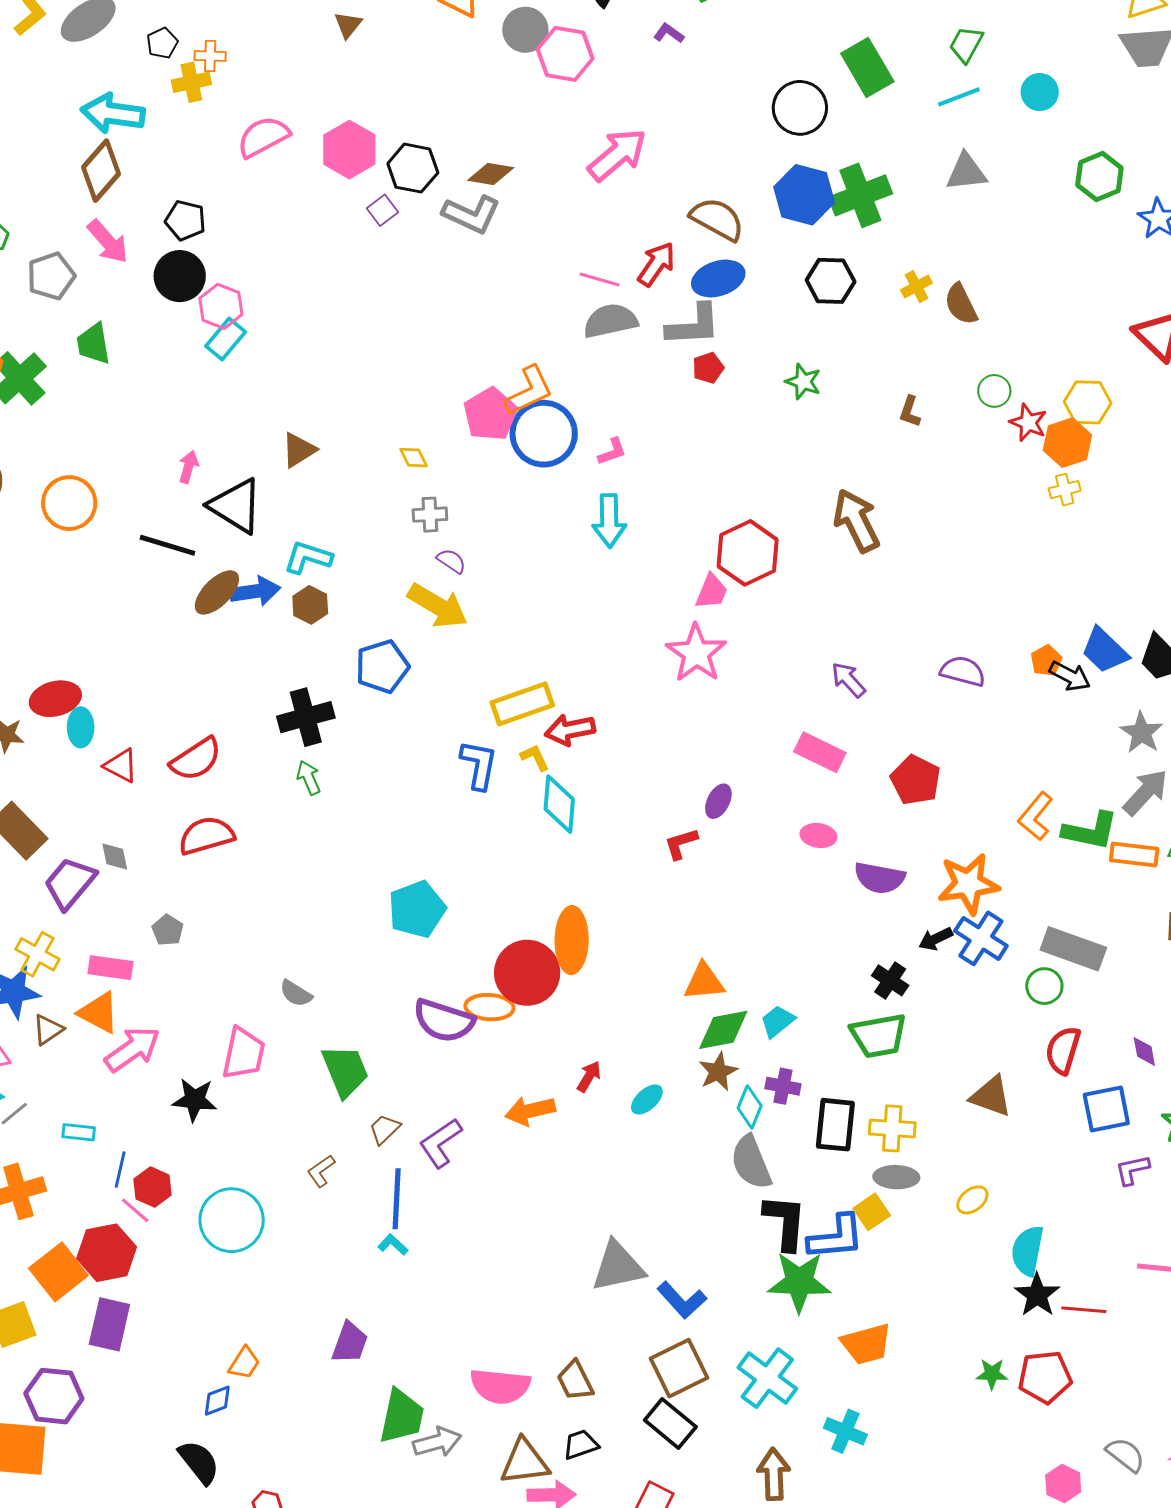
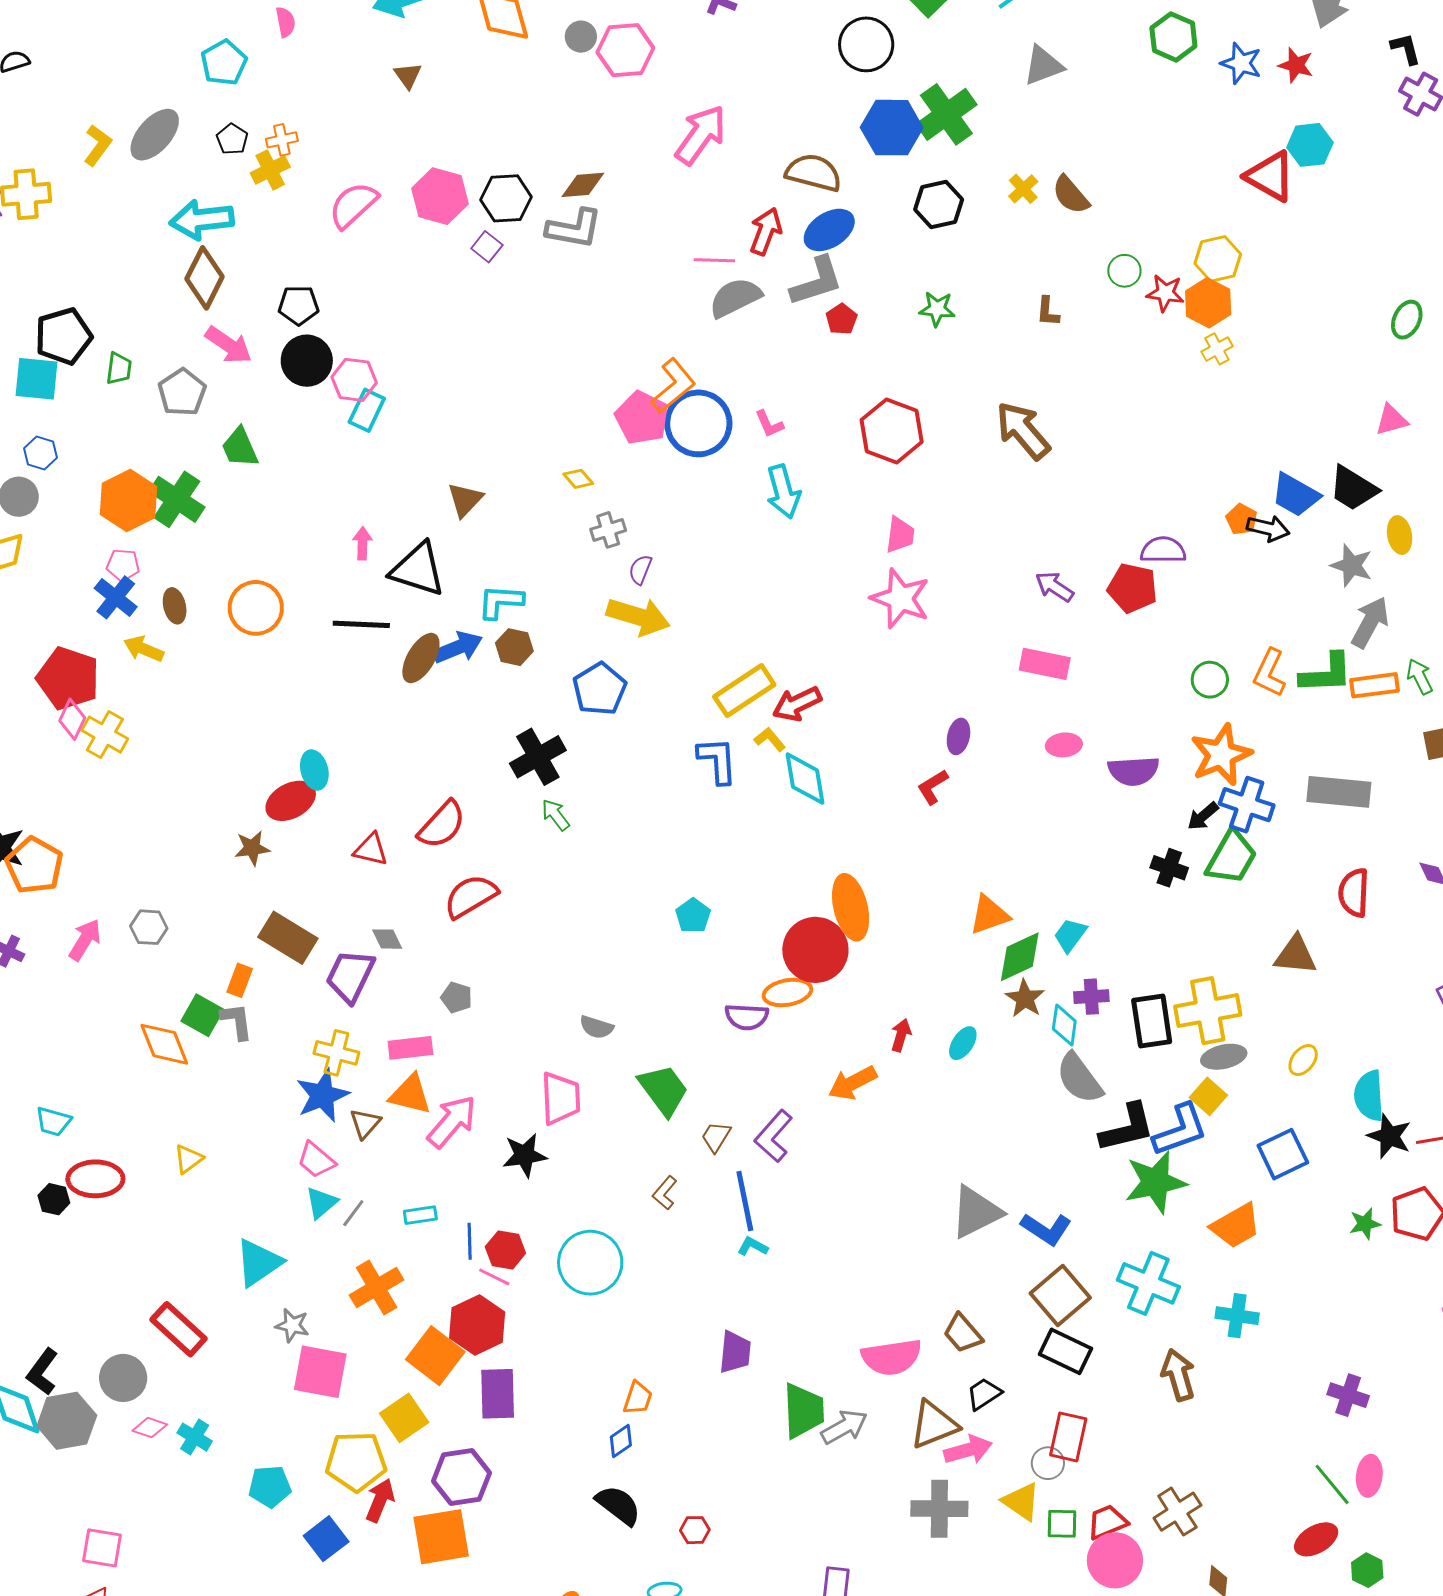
gray circle: (525, 30) -> (581, 37), size x0.7
pink L-shape: (612, 452) -> (769, 424), turned 100
red hexagon: (748, 553) -> (892, 431), moved
purple semicircle: (451, 561) -> (640, 570), turned -88
cyan ellipse: (81, 727) -> (314, 770), moved
red pentagon: (916, 780) -> (1132, 588), moved
cyan pentagon: (417, 909) -> (693, 916), size x0.6
green circle: (1044, 986) -> (1210, 680), moved
purple semicircle: (444, 1021) -> (747, 1017), size x0.7
green trapezoid: (879, 1036) -> (1231, 857), moved, turned -36
blue square: (1106, 1109) -> (1283, 1154), moved
yellow cross: (892, 1128) -> (1208, 1011), size x1.4
black L-shape: (785, 1222) -> (1127, 1128), turned 86

